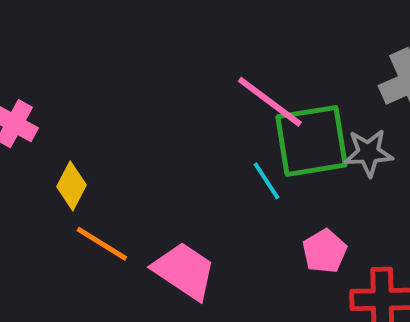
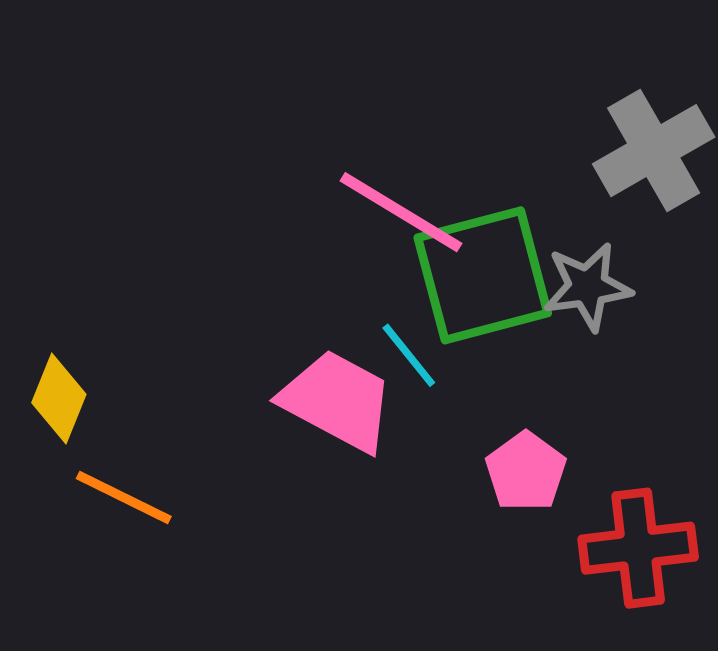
pink trapezoid: (184, 271) -> (337, 401), moved

